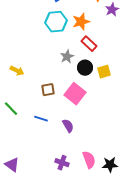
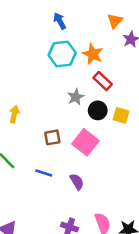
orange star: (81, 22) -> (93, 54), turned -30
yellow arrow: (17, 71) -> (14, 114), turned -104
yellow square: (104, 72) -> (121, 115), turned 32

